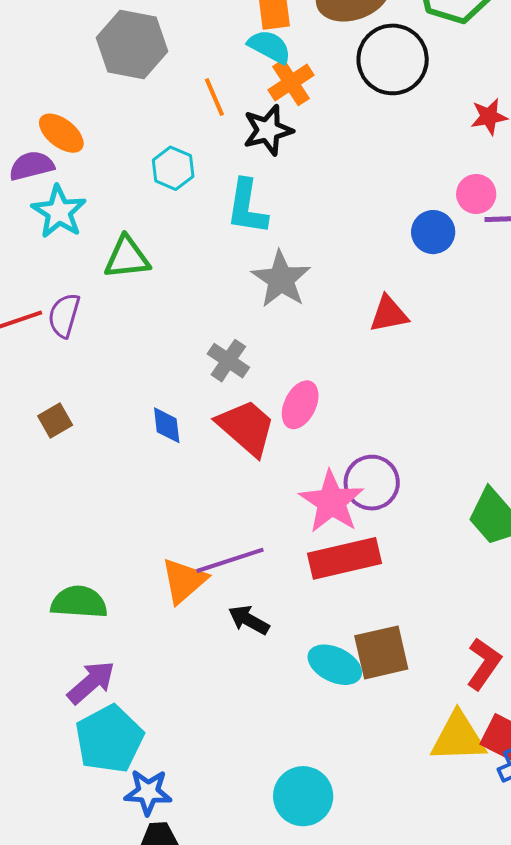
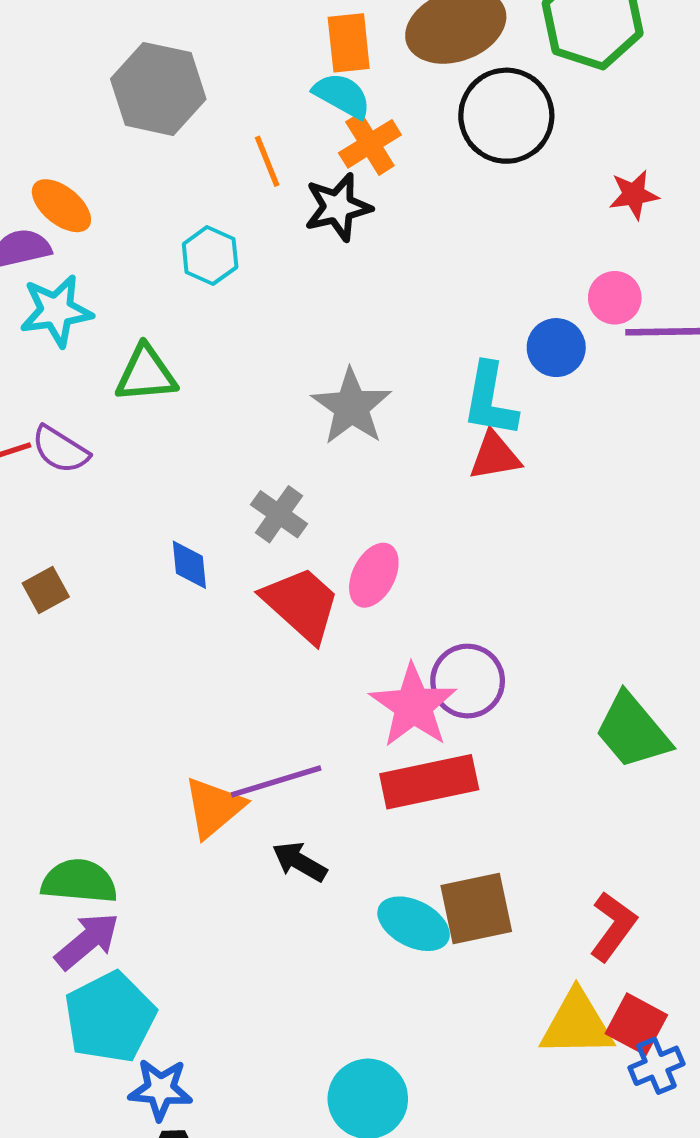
cyan L-shape: (247, 207) -> (490, 400), moved
cyan star: (59, 212) -> (56, 311), turned 30
purple semicircle: (64, 315) -> (60, 450), turned -75
blue diamond: (167, 425) -> (189, 565), moved
green semicircle: (79, 602) -> (79, 881), moved

